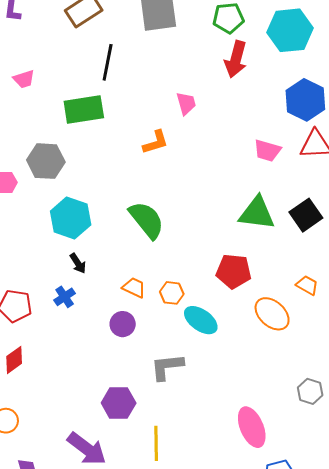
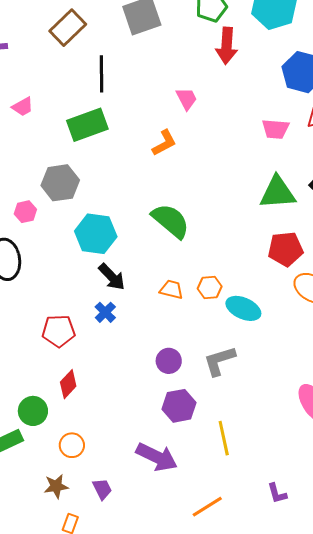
black arrow: (78, 263) -> (112, 277), size x1.4
red pentagon: (234, 271) -> (286, 249), moved
purple circle: (123, 324) -> (169, 361), moved

